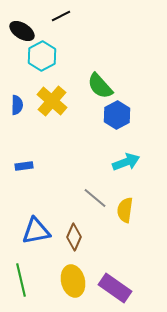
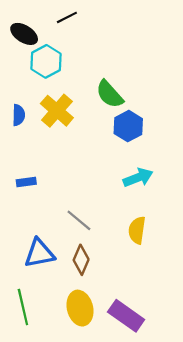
gray line: (95, 198) -> (79, 220), moved

